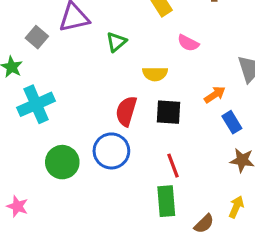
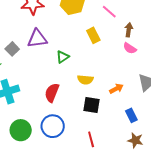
pink semicircle: (188, 43) -> (130, 48), moved
orange arrow: (215, 95) -> (116, 89), moved
red semicircle: (126, 111) -> (52, 93), moved

